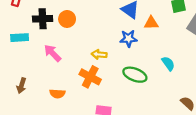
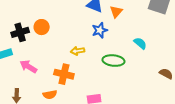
orange triangle: (151, 23) -> (116, 12), turned -32
pink arrow: (53, 53) -> (28, 66), moved
orange cross: (90, 77) -> (64, 74), moved

